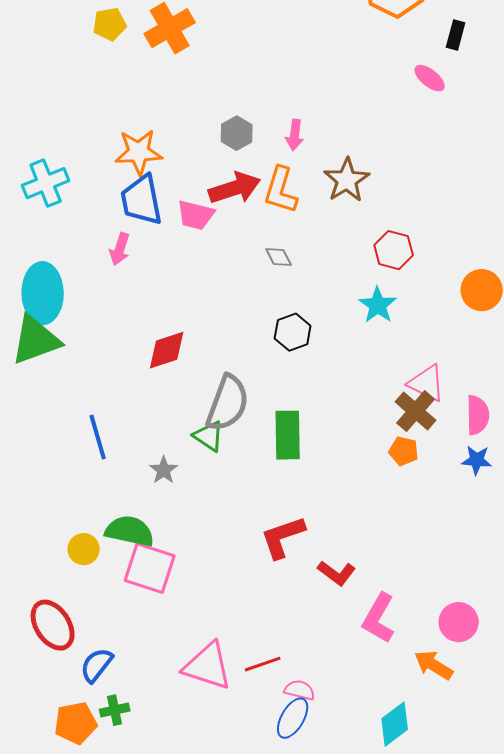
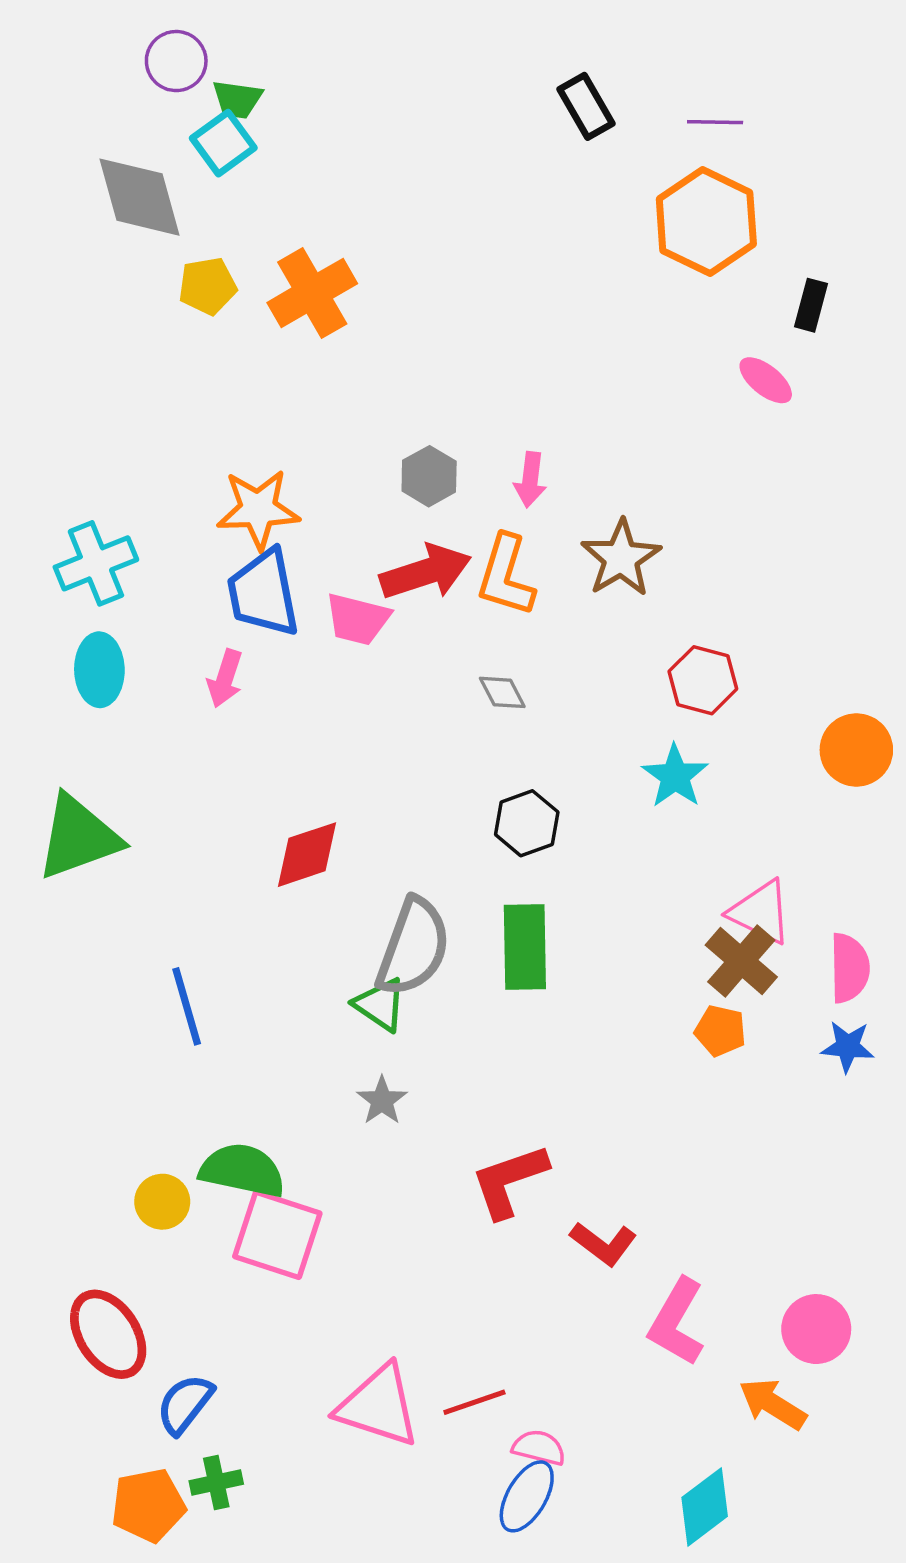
cyan ellipse: (43, 293) -> (99, 670), moved, size x0.7
green rectangle: (288, 435) -> (525, 947), moved
gray star: (164, 470) -> (382, 1101), moved

